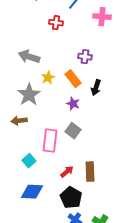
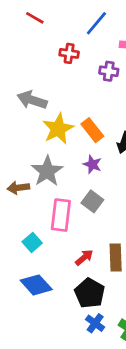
purple cross: (85, 57) -> (109, 71), moved
yellow star: (48, 78) -> (58, 129), size x1.6
gray star: (29, 95) -> (47, 171), moved
blue diamond: (32, 192) -> (36, 285), turned 45

